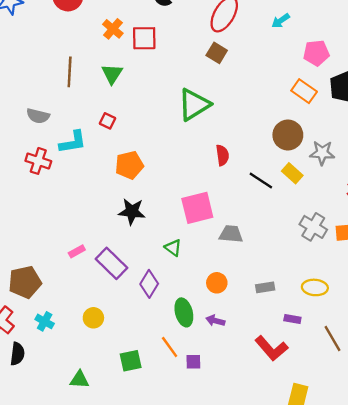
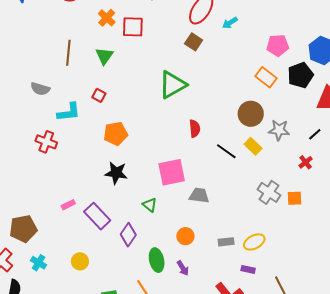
cyan arrow: (281, 21) -> (230, 23), moved
red cross: (38, 161) -> (46, 142), moved
yellow ellipse: (315, 287) -> (254, 242), moved, turned -35
purple arrow: (215, 321) -> (183, 268), turned -140

